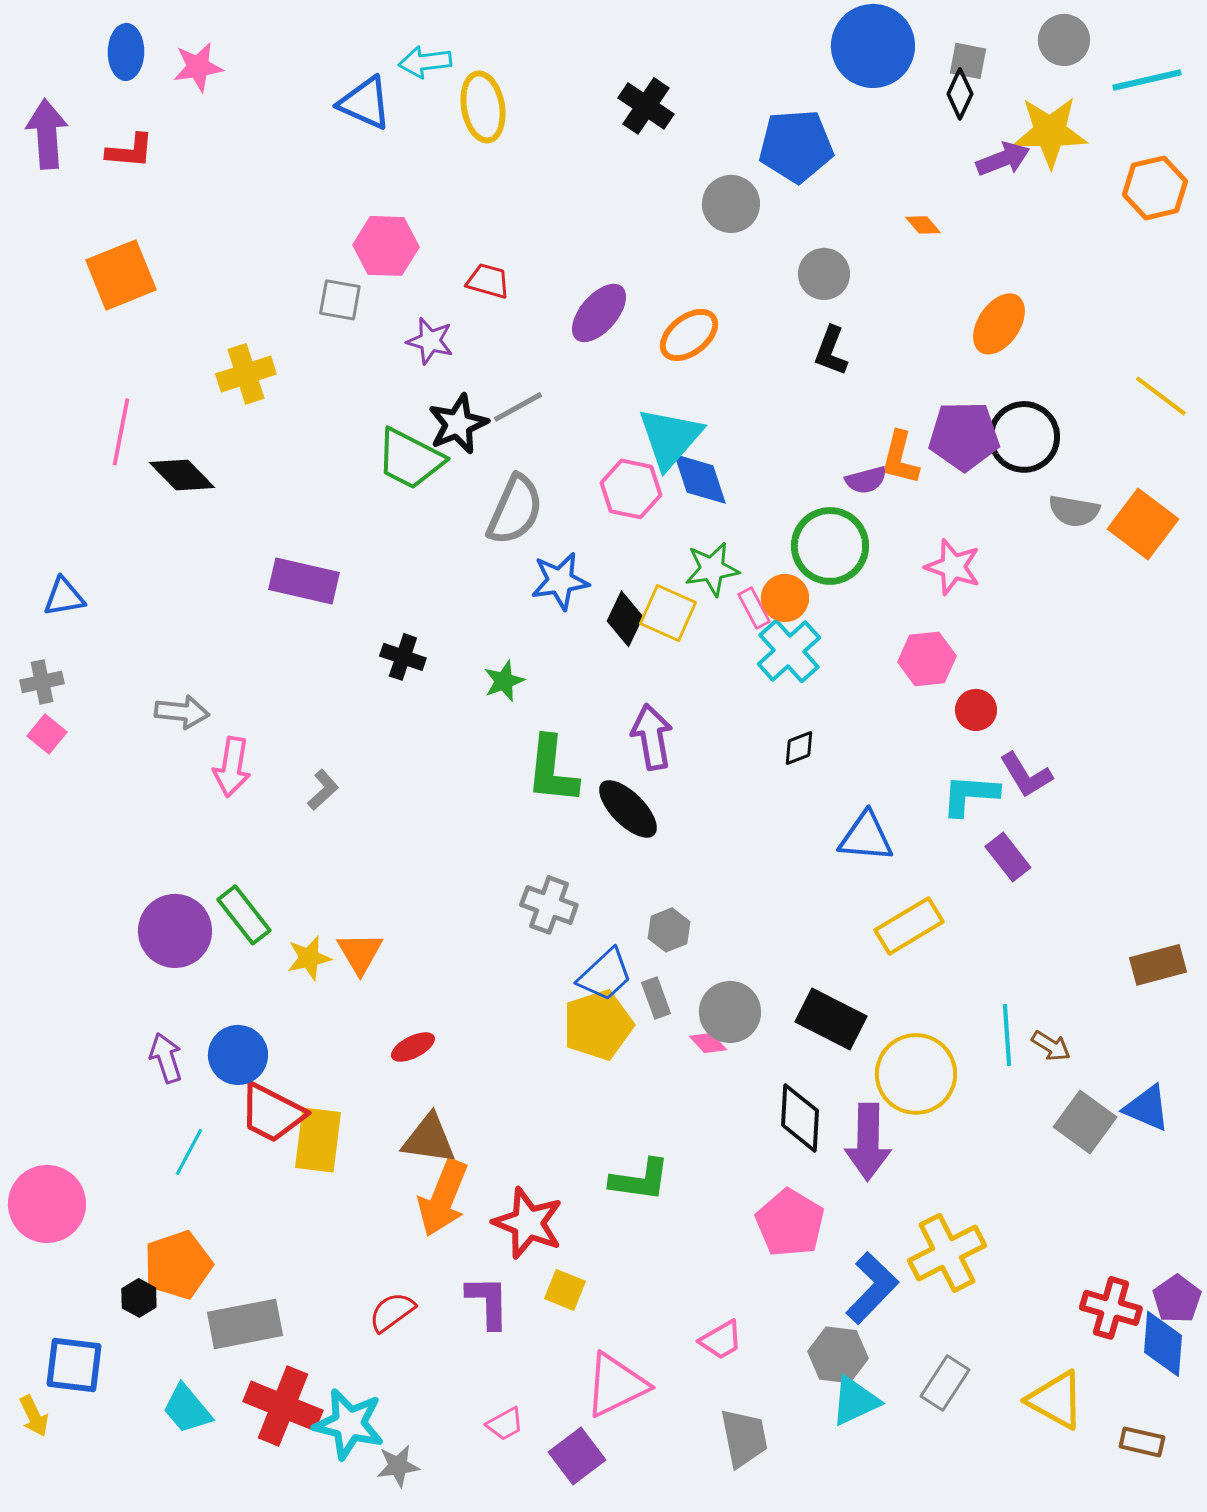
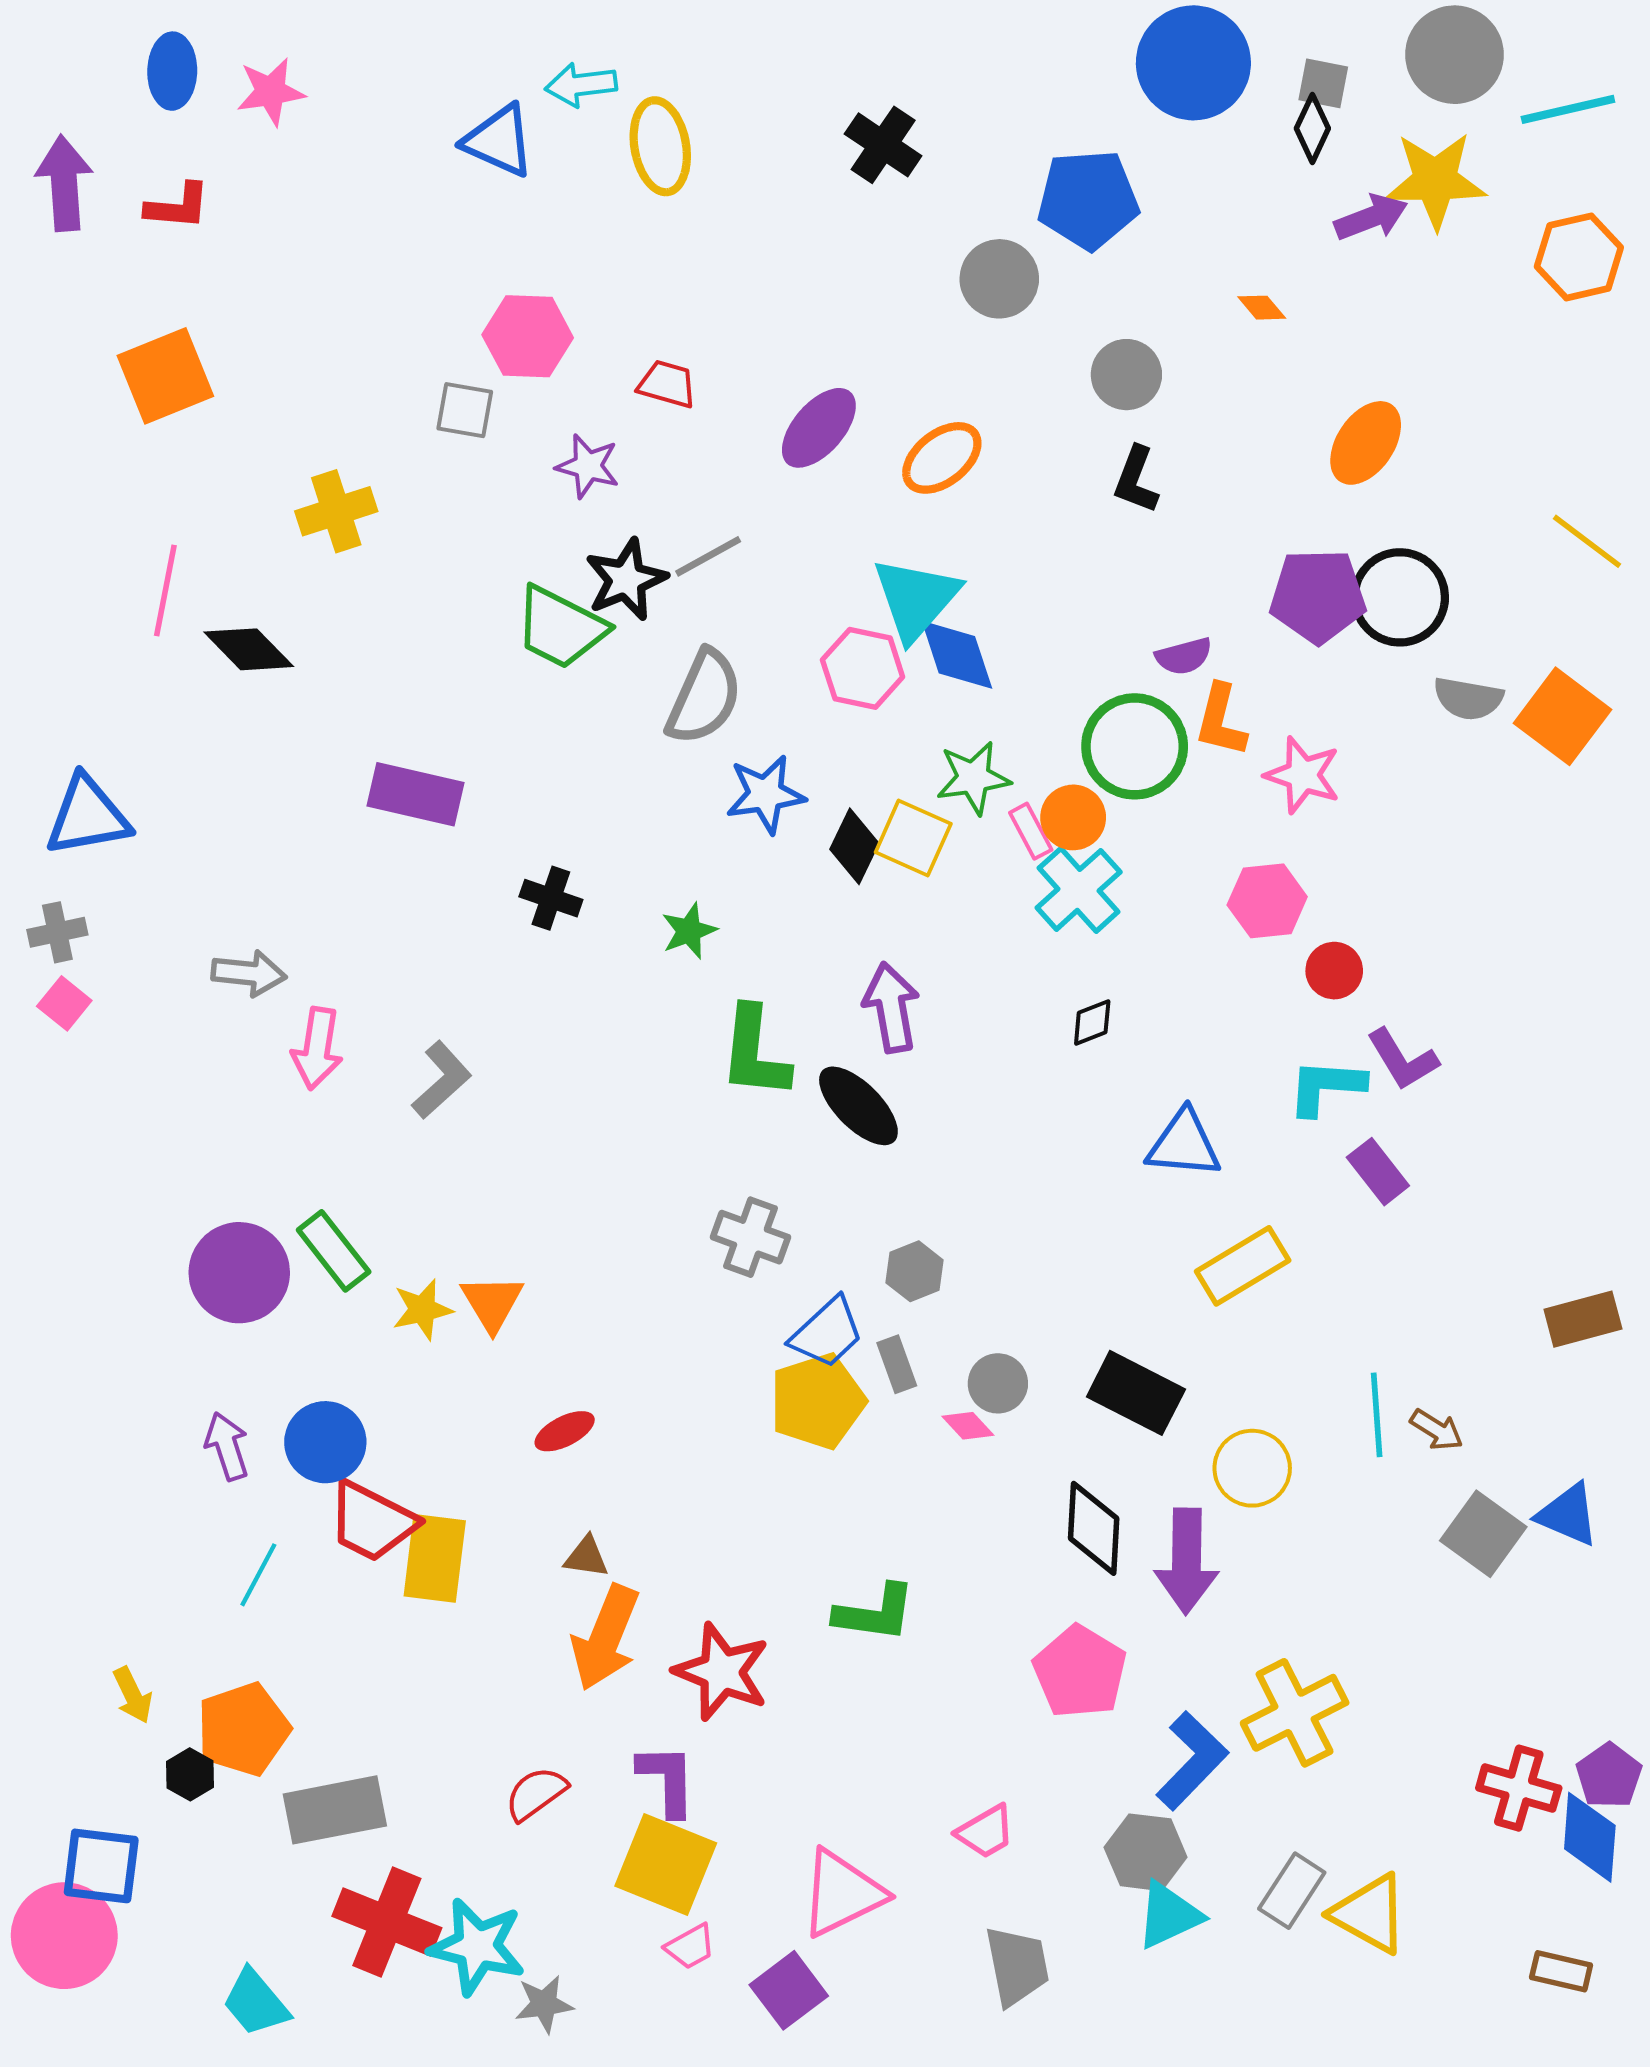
gray circle: (1064, 40) -> (1454, 55), size x1.4
orange L-shape: (900, 458) -> (1221, 720), moved
blue triangle: (64, 597) -> (87, 816), size x1.5
gray L-shape: (323, 790) -> (442, 1080), size x1.4
gray circle: (730, 1012) -> (998, 1383), size x0.7
yellow circle: (916, 1074) -> (1252, 1468), size x0.7
brown triangle: (429, 1139) -> (586, 1557), size x0.6
pink circle: (47, 1204) -> (64, 1936), moved
yellow square: (565, 1290) -> (666, 1865), moved, size x1.8
yellow triangle: (1056, 1400) -> (1370, 1914), moved
cyan trapezoid: (187, 1409) -> (256, 2003), moved
yellow arrow: (34, 1416) -> (133, 1695), moved

